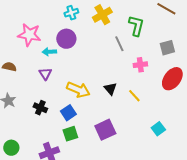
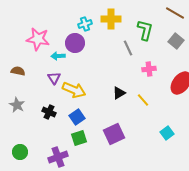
cyan cross: (71, 13) -> (85, 24), moved
yellow cross: (102, 15) -> (111, 19), turned 30
gray square: (167, 48) -> (176, 41), moved, turned -35
black triangle: (110, 89) -> (119, 93), turned 40
yellow arrow: (78, 90) -> (74, 90), moved

